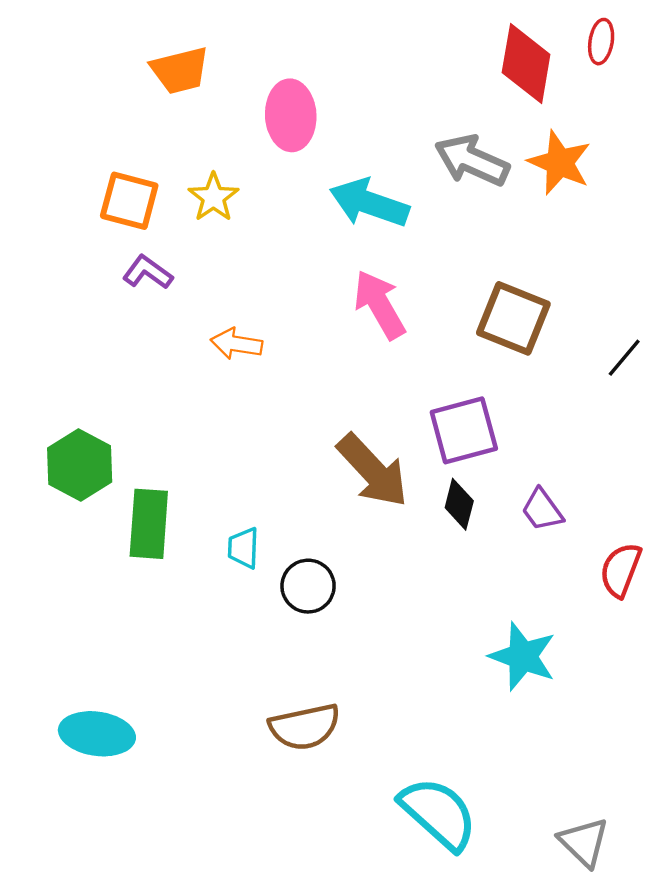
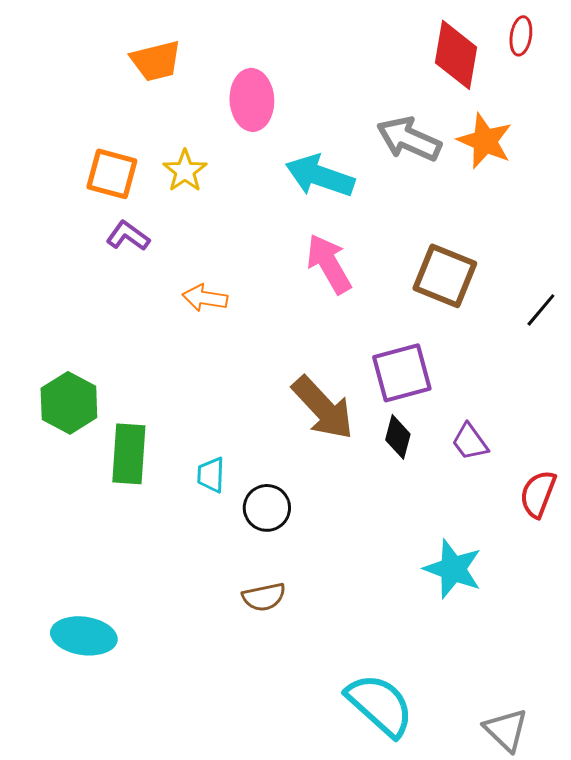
brown semicircle: (305, 727) -> (264, 597), moved, size x0.7

